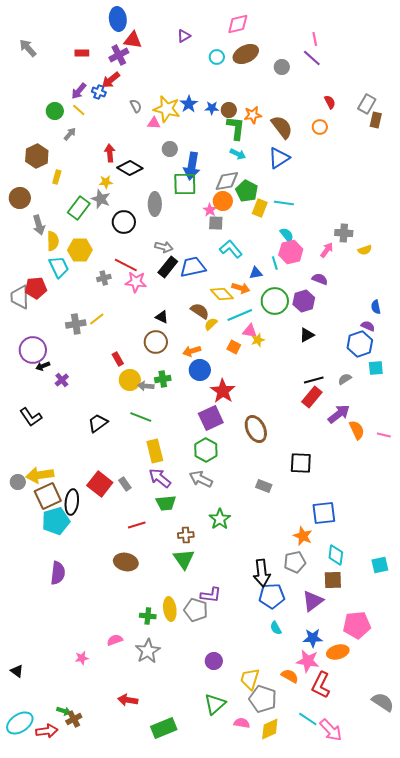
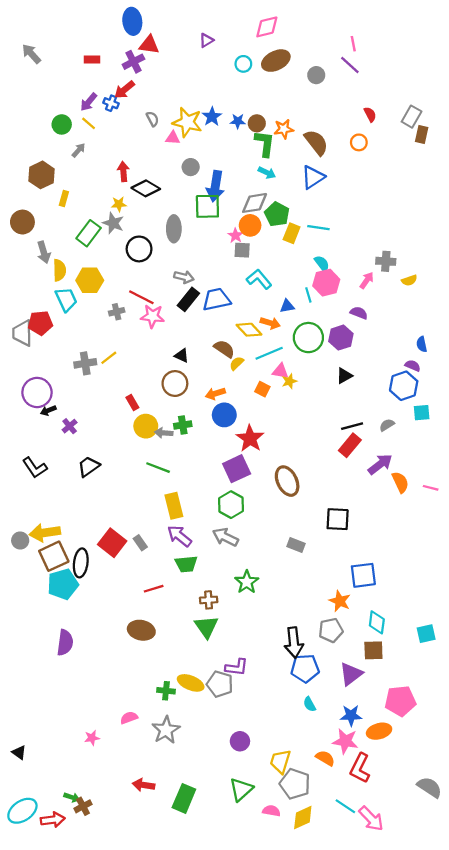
black trapezoid: (98, 423) -> (89, 466), moved
yellow ellipse: (170, 609) -> (191, 683), turned -60
green rectangle: (164, 728) -> (184, 798), moved, turned -45

